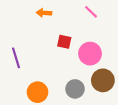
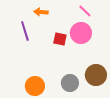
pink circle: (90, 54) -> (81, 33), moved
purple line: (16, 58) -> (25, 31), moved

